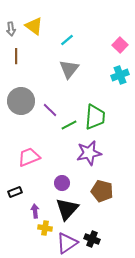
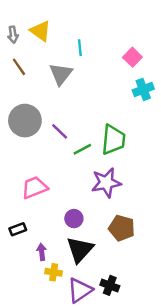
cyan line: (67, 40) -> (80, 48), turned -56
pink square: (120, 45) -> (132, 57), moved
brown line: (16, 56) -> (19, 67), turned -35
gray triangle: (69, 69) -> (61, 74), moved

